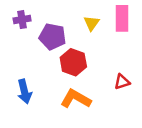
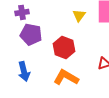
purple pentagon: (53, 37) -> (31, 34), moved

